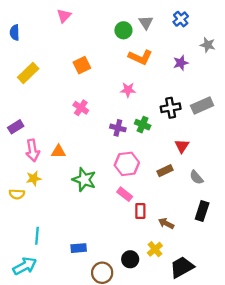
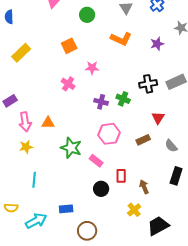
green circle: (123, 30) -> (87, 15), moved
pink star: (128, 90) -> (92, 68), moved
yellow semicircle: (17, 194) -> (11, 208), moved
pink rectangle: (125, 194) -> (96, 161), moved
brown arrow: (166, 223) -> (144, 187), turned 40
cyan line: (37, 236) -> (34, 180), moved
black circle: (130, 259) -> (101, 189), moved
cyan arrow: (25, 266) -> (36, 221), moved

